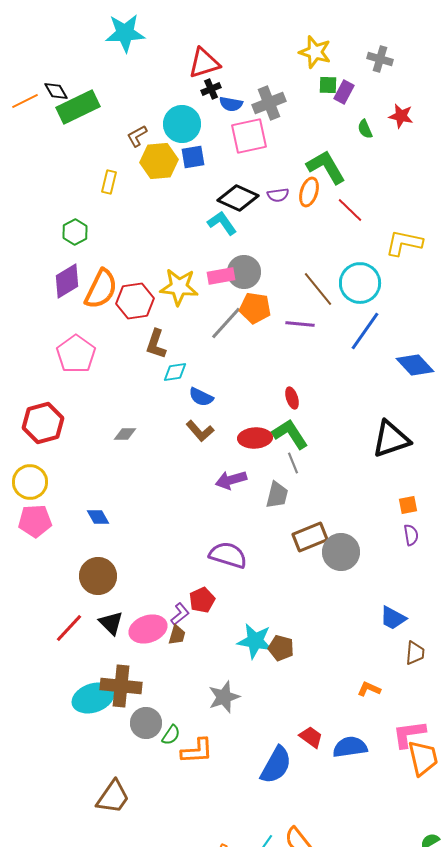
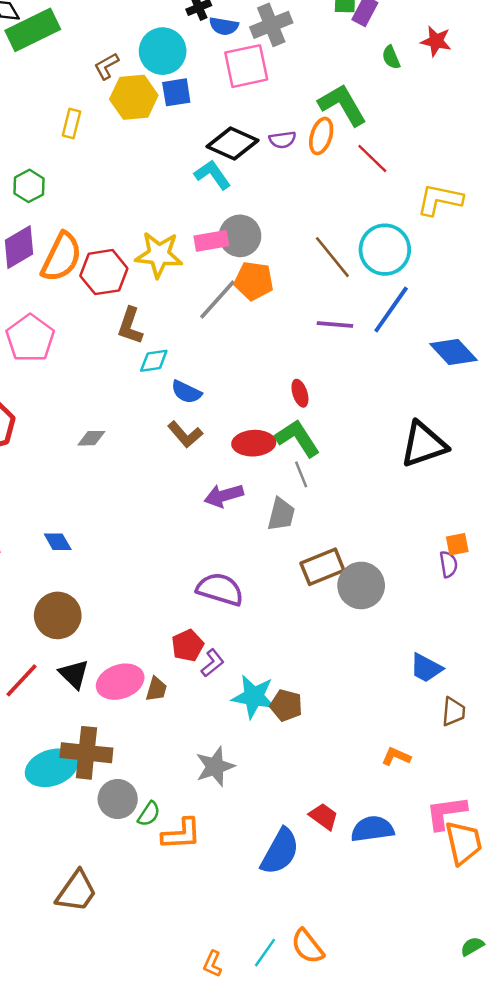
purple line: (300, 324) -> (335, 325), moved
orange square: (408, 505) -> (457, 544), moved
purple L-shape: (180, 614) -> (213, 663), moved

